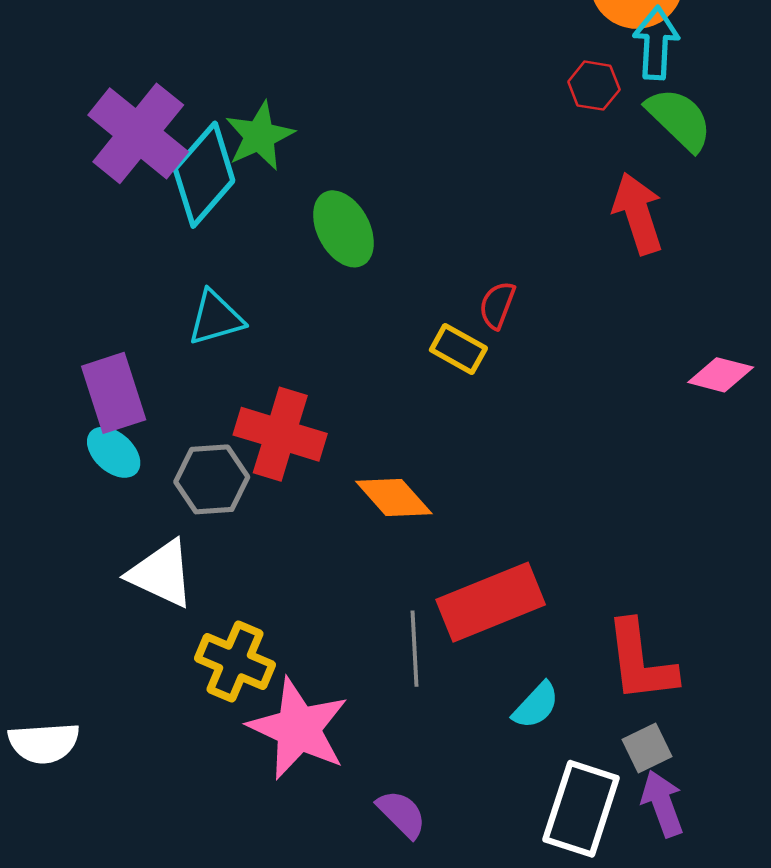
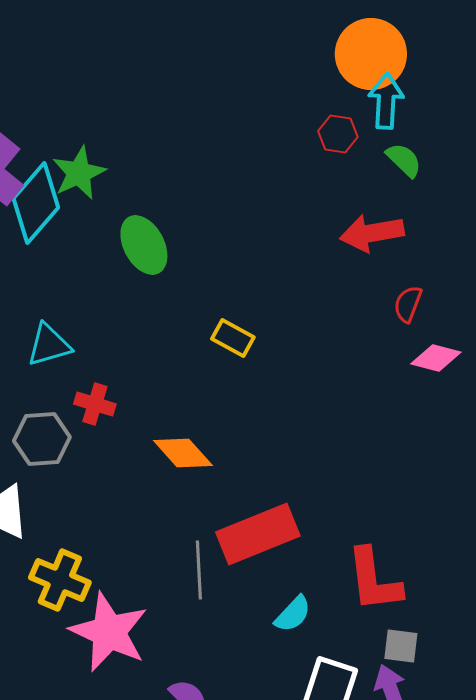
green semicircle: (679, 119) -> (404, 160), size x0.7
red arrow: (638, 213) -> (372, 233), turned -82
red semicircle: (497, 305) -> (408, 304), moved
cyan triangle: (216, 318) -> (49, 345), moved
red cross: (280, 434) -> (95, 404), size x0.6
gray square: (647, 748) -> (401, 646), moved, turned 33

